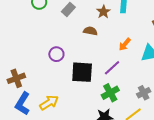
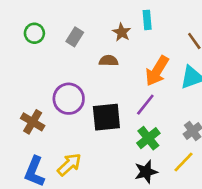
orange arrow: (125, 44) -> (157, 71), size x1.6
purple circle: (56, 54) -> (69, 99), size x1.5
brown cross: (16, 78) -> (33, 122), moved, turned -30

